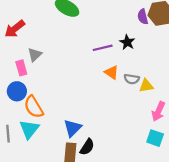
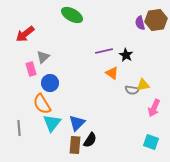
black star: (127, 42) -> (126, 55), moved
gray semicircle: (132, 79) -> (132, 90), moved
blue circle: (17, 91) -> (50, 83), moved
cyan triangle: (29, 129) -> (52, 123), moved
cyan square: (155, 138) -> (151, 142), moved

